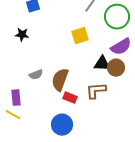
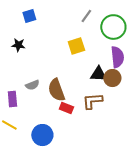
purple semicircle: (121, 47) -> (117, 57), turned -65
brown semicircle: (60, 80) -> (56, 90), turned -40
purple rectangle: (16, 98) -> (12, 99), moved
blue circle: (62, 125) -> (42, 135), moved

